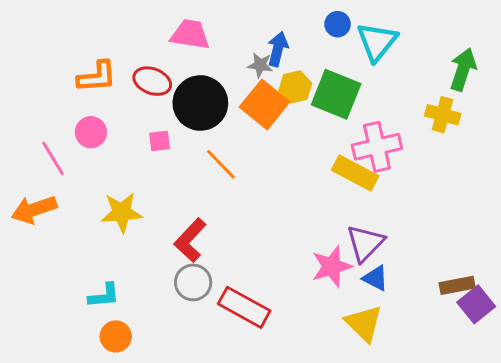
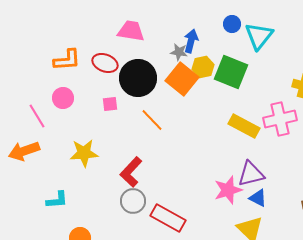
pink cross: (377, 147) -> (280, 119), moved
purple triangle: (365, 243) -> (251, 174), turned 32
cyan L-shape: (104, 296) -> (57, 200), moved

